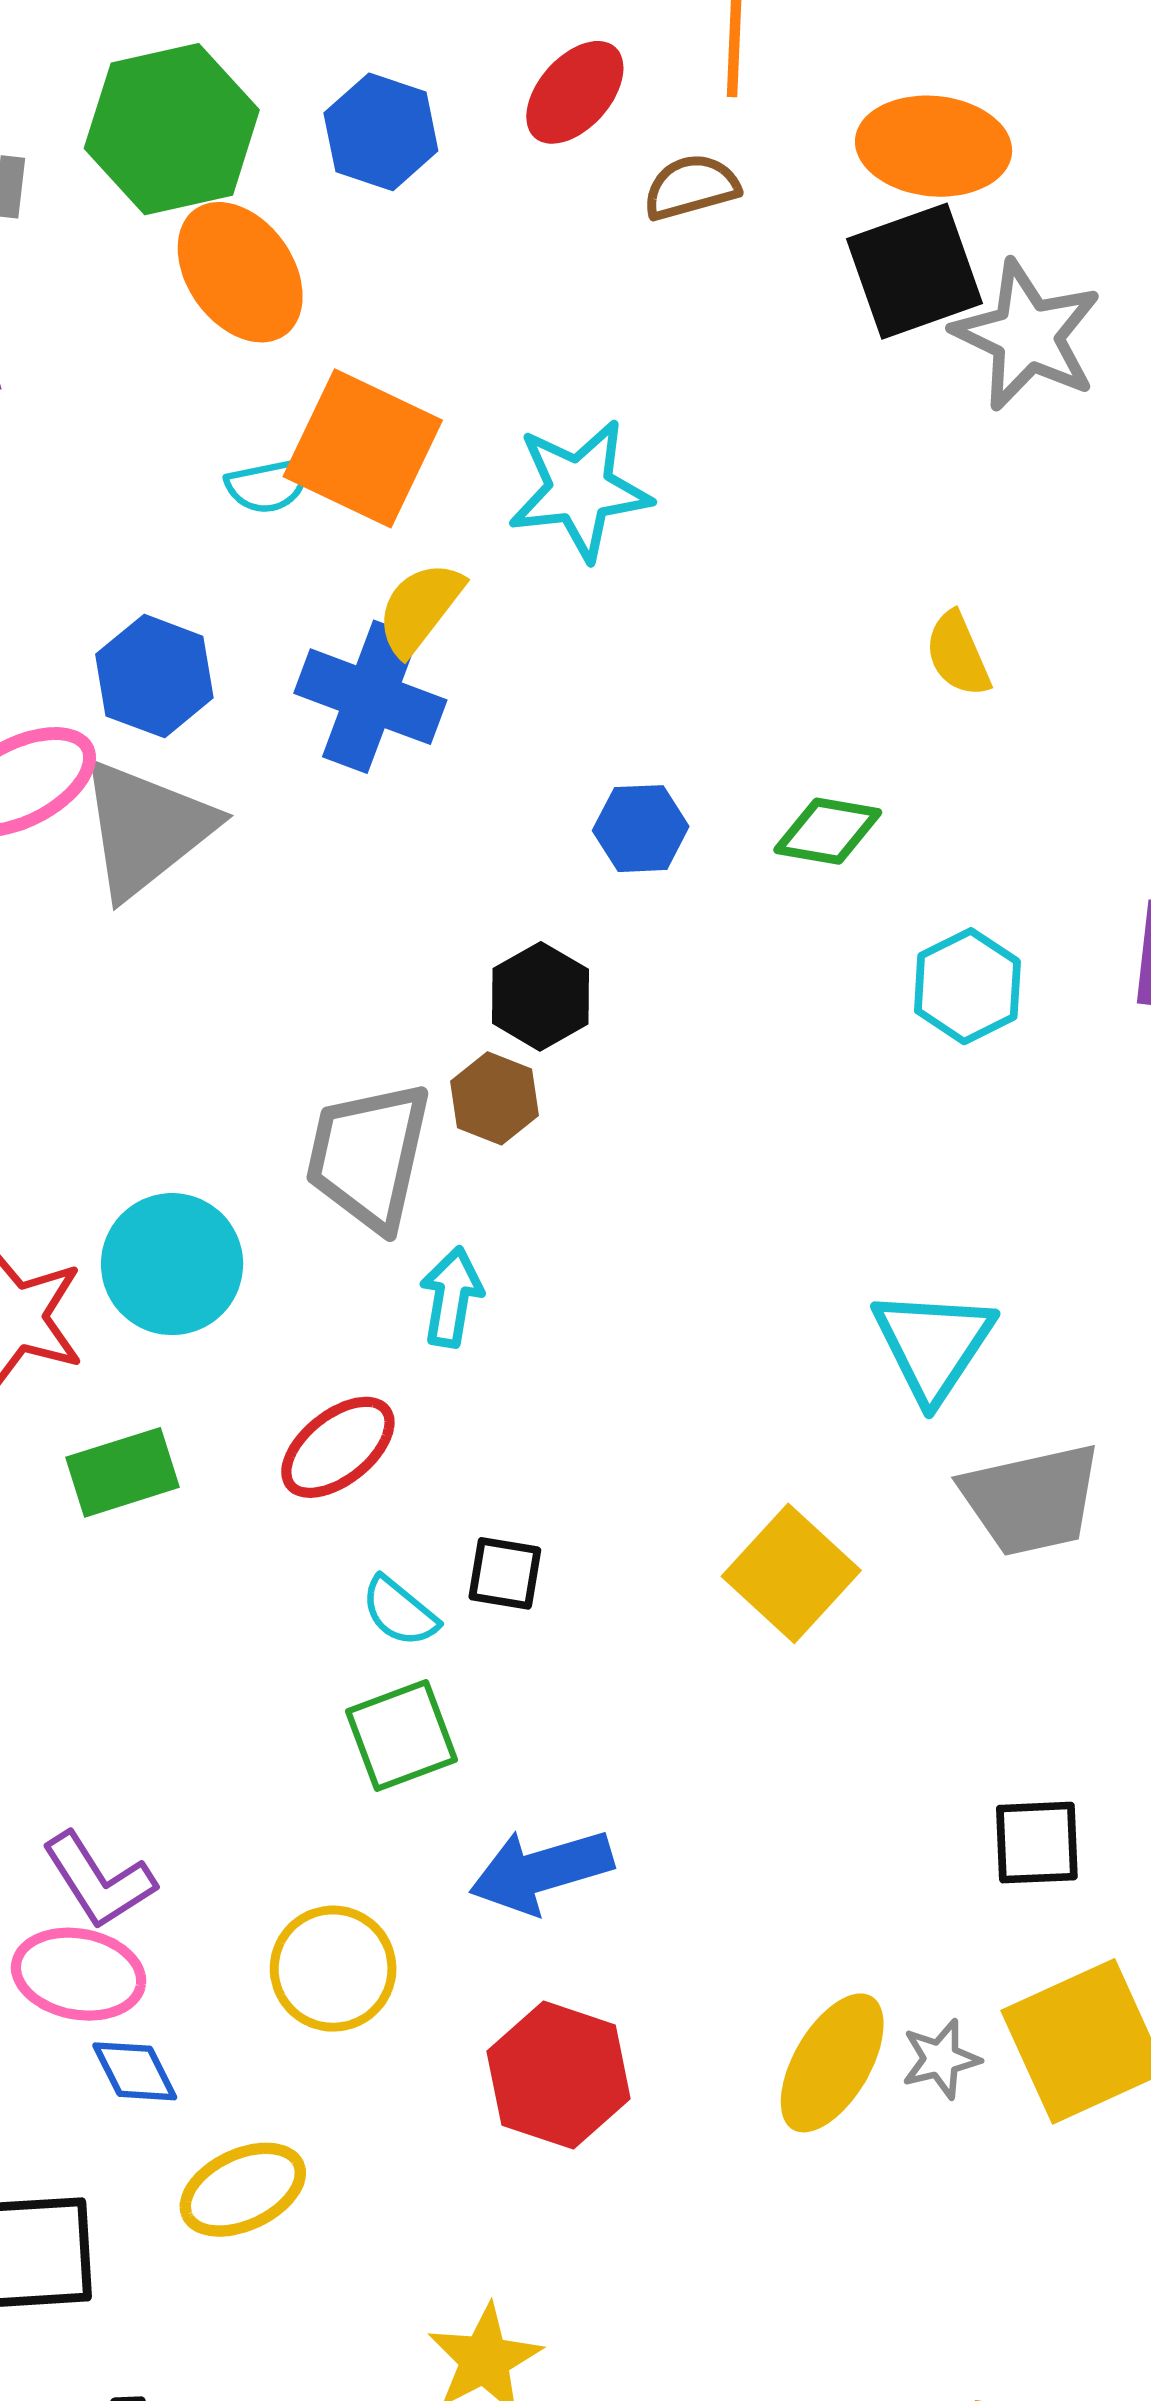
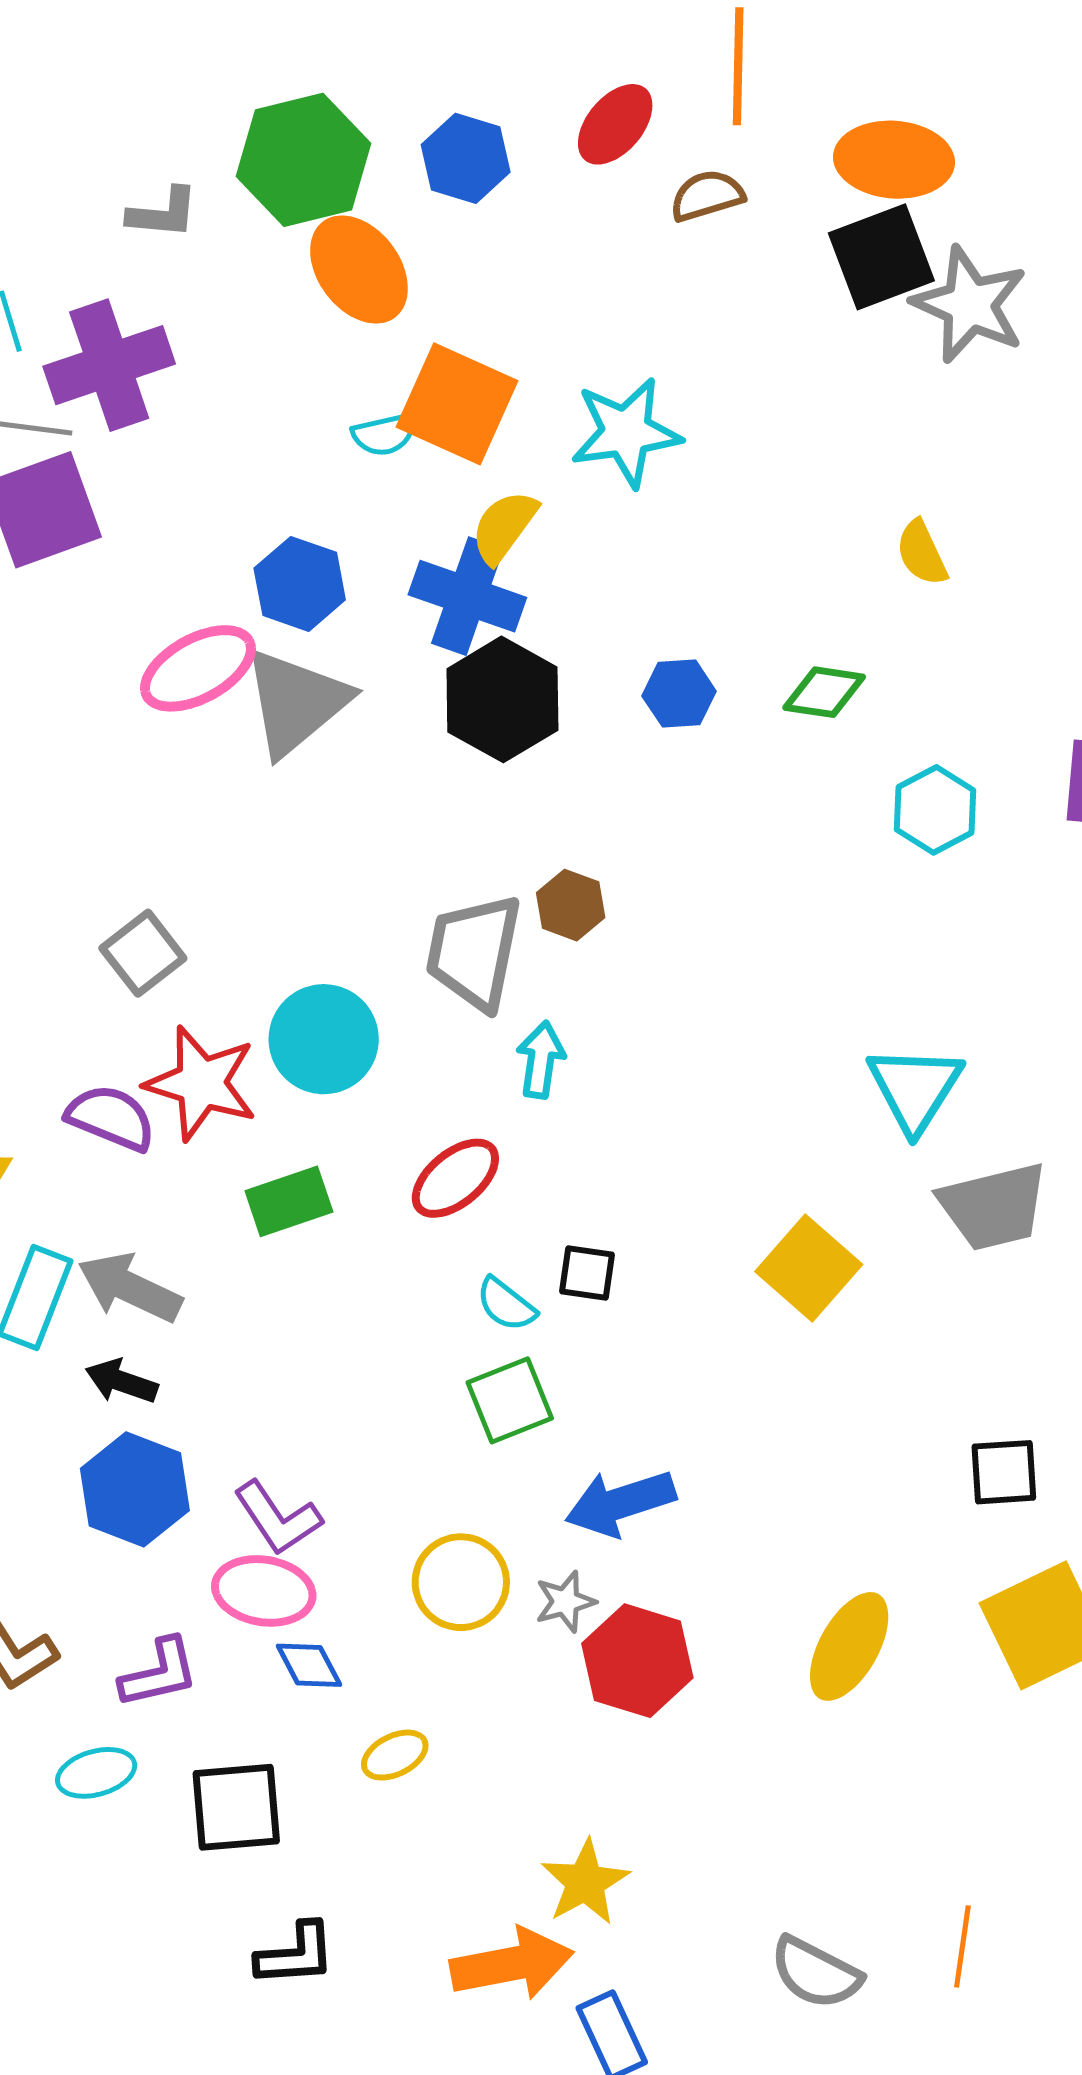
black hexagon: (540, 996) -> (502, 699), moved, size x1.5
gray star: (941, 2059) -> (565, 1602), moved
yellow ellipse: (243, 2190) -> (395, 1755), size x0.7

